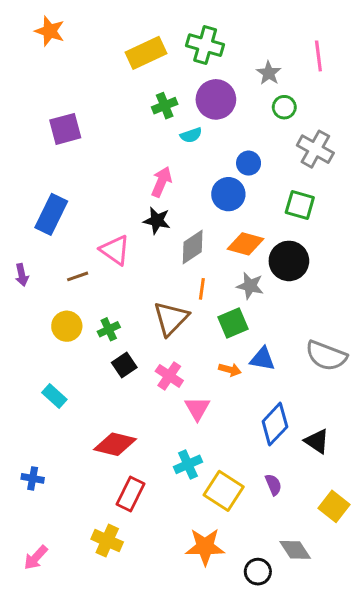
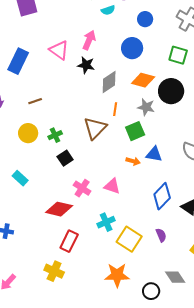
blue circle: (249, 163) -> (145, 19), moved
pink triangle: (115, 250) -> (59, 50), moved
pink cross: (169, 376) -> (82, 188), moved
pink triangle: (197, 409) -> (112, 186), turned -42

